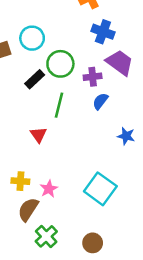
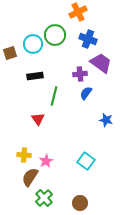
green circle: (60, 64) -> (55, 35), moved
black rectangle: (35, 79) -> (35, 76), turned 35
cyan square: (100, 189) -> (86, 161), size x0.7

